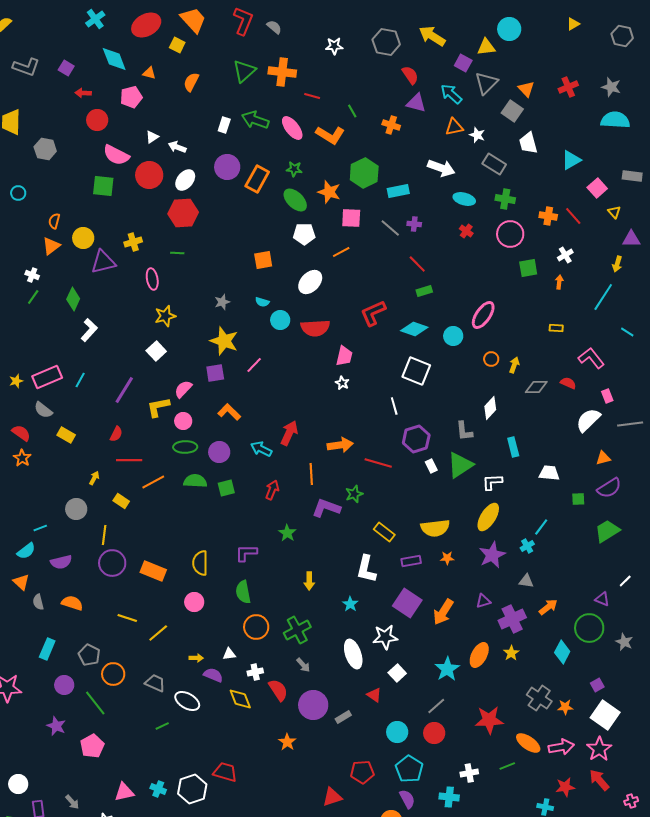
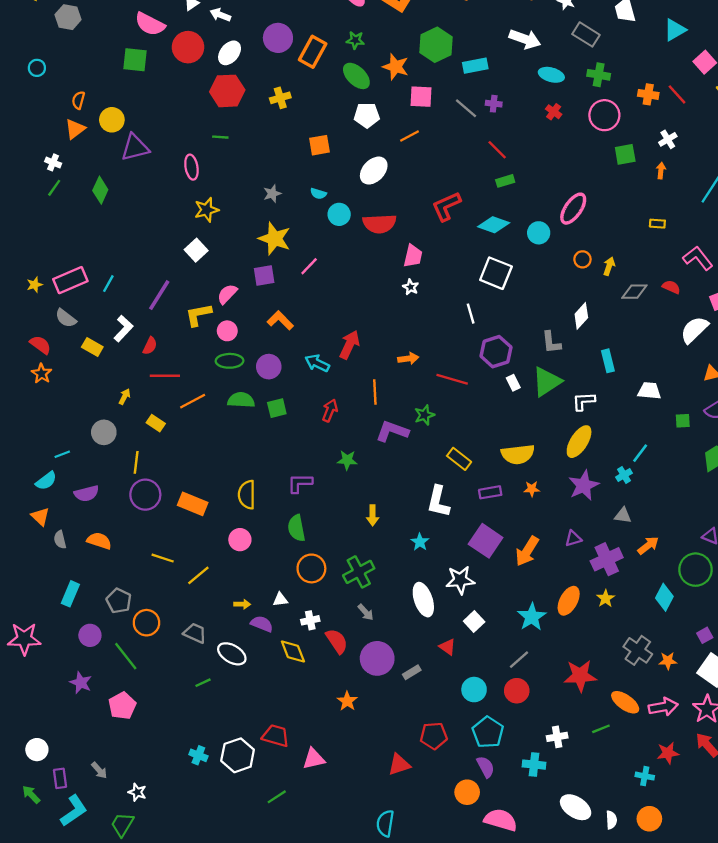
yellow cross: (133, 242) -> (280, 98), moved
white L-shape: (89, 330) -> (123, 329), moved
orange arrow: (340, 445) -> (408, 359), size x0.7
green star: (287, 533) -> (347, 460), turned -30
pink triangle: (124, 792) -> (314, 759), moved

